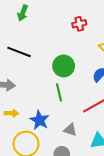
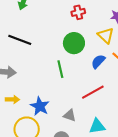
green circle: (64, 66) -> (74, 43), moved
green line: (59, 92) -> (60, 69), moved

